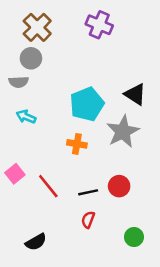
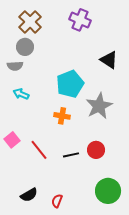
black triangle: (135, 94) -> (109, 60), moved
red semicircle: (88, 220) -> (57, 201), moved
green circle: (134, 237) -> (108, 191), size x1.6

